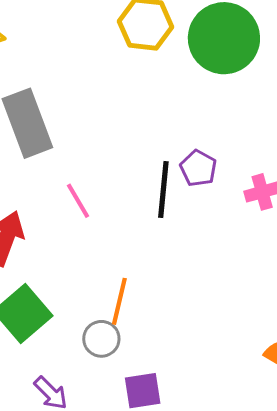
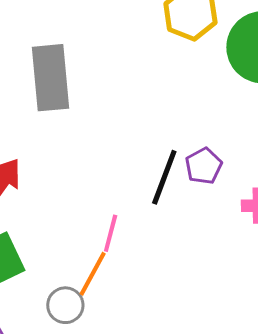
pink line: (78, 201) -> (111, 233), moved, turned 30

